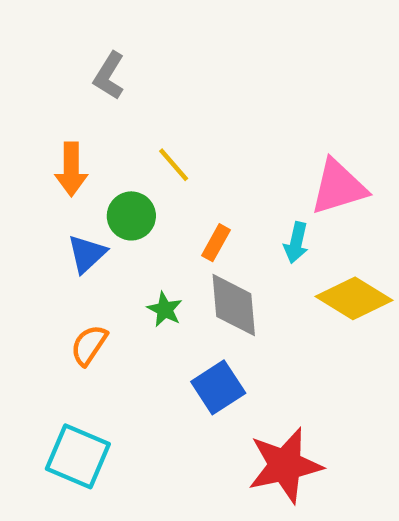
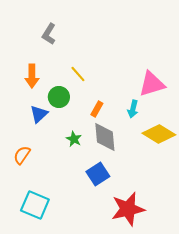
orange semicircle: (89, 345) -> (22, 155), moved

